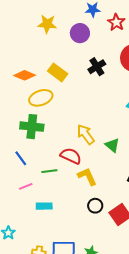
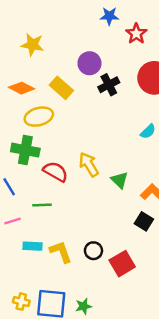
yellow star: (47, 24) -> (32, 45), moved
purple circle: (80, 33) -> (89, 63), moved
red semicircle: (71, 156) -> (55, 172), moved
yellow L-shape: (87, 176) -> (61, 252), moved

